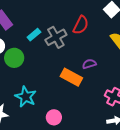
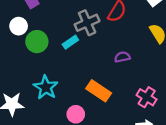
cyan rectangle: (34, 35) -> (70, 42), moved
orange rectangle: (71, 77) -> (99, 91), moved

